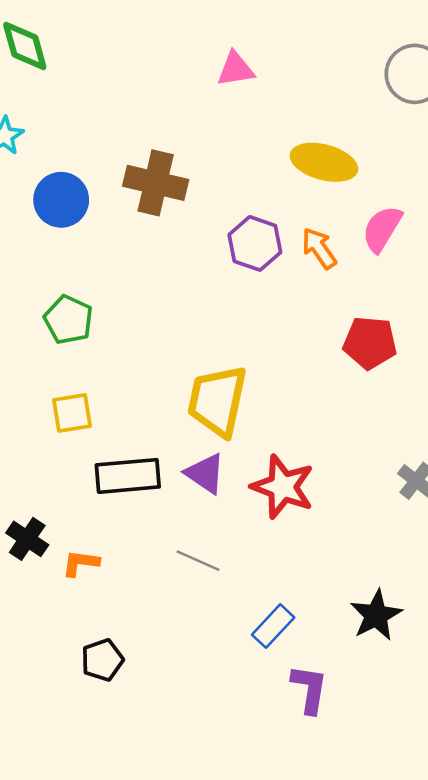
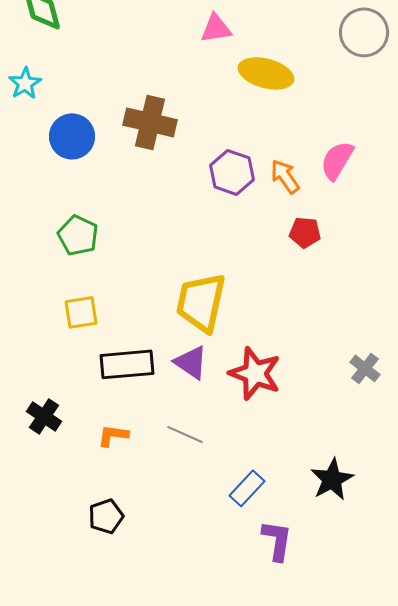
yellow ellipse: (324, 162) -> (266, 73), moved
red pentagon: (370, 343) -> (305, 232), moved, size x0.7
orange L-shape: (81, 563) -> (113, 435), moved

